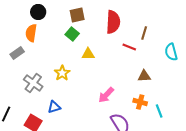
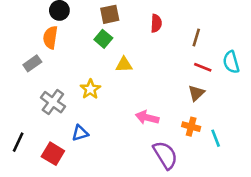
red semicircle: (113, 22) -> (156, 23), size x0.6
red line: (129, 47) -> (203, 67), moved
brown triangle: (144, 76) -> (196, 93), turned -40
pink arrow: (106, 95) -> (147, 118), turned 60

